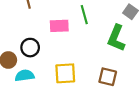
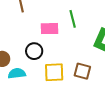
black circle: (30, 48) -> (34, 51), moved
brown square: (108, 77) -> (82, 71), moved

